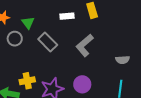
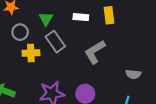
green triangle: (28, 23) -> (46, 19), moved
yellow cross: (27, 81) -> (31, 53), moved

